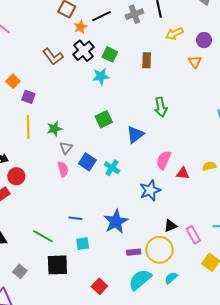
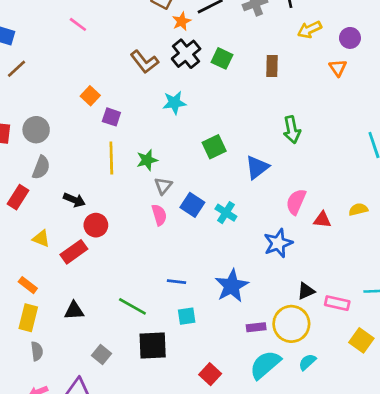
cyan star: (101, 76) -> (174, 103), moved
pink rectangle: (193, 235) -> (337, 303), turned -48

